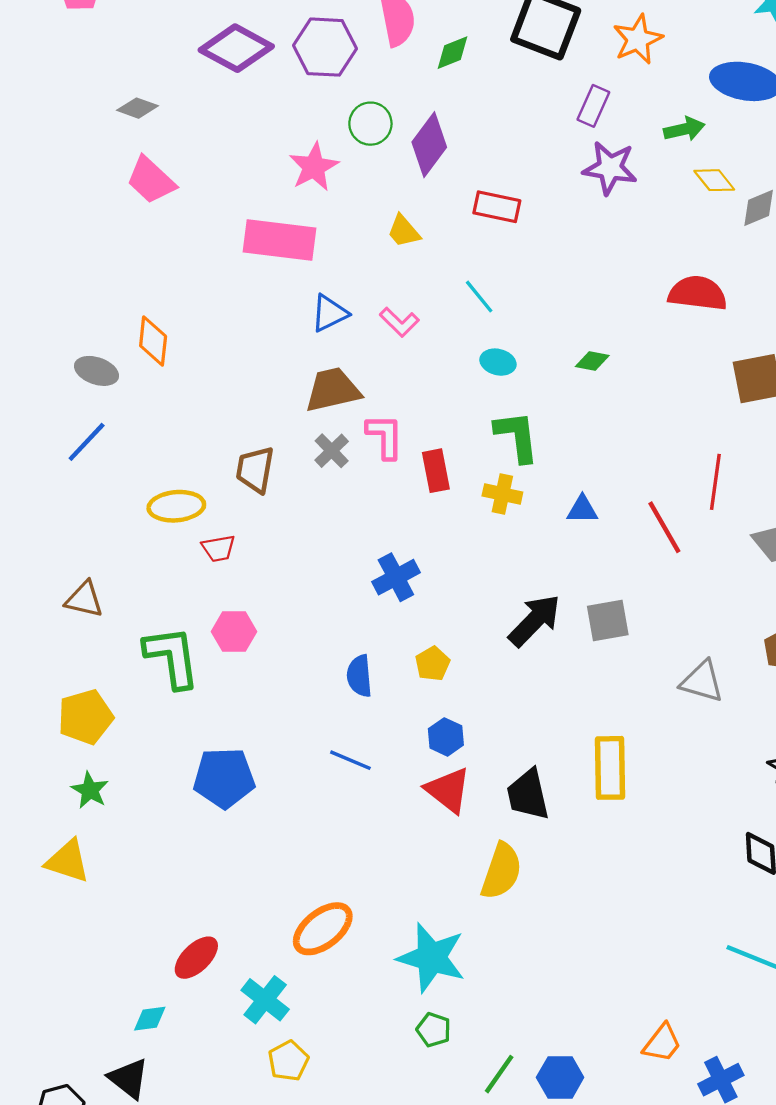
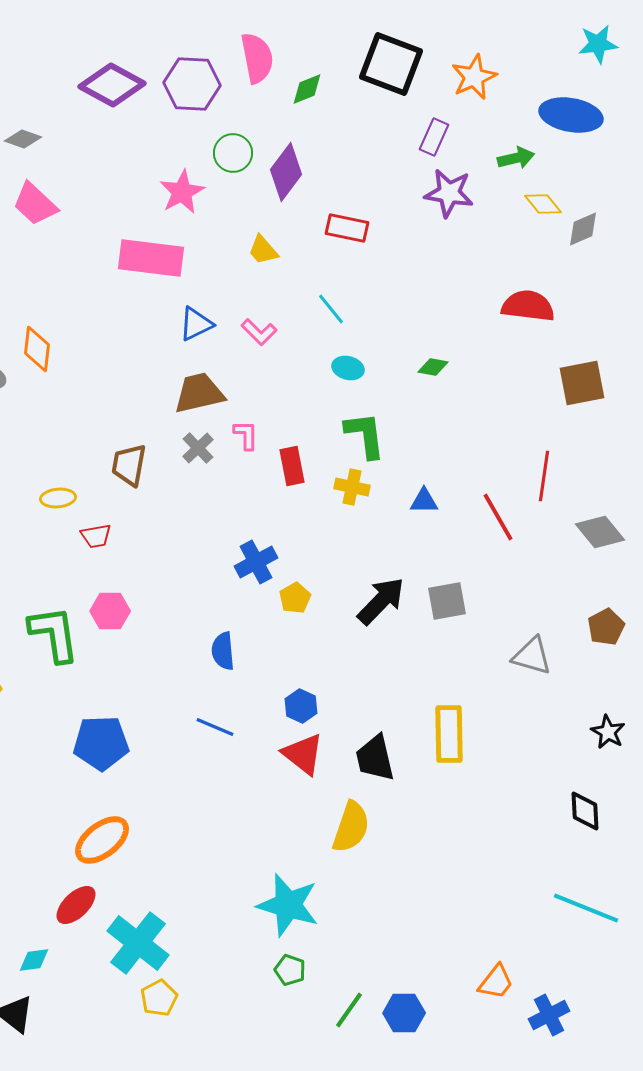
pink L-shape: (385, 436) -> (246, 435), size x0.7
yellow ellipse: (176, 506) -> (58, 498), size x0.7
yellow pentagon: (433, 664) -> (295, 598), moved
orange ellipse: (323, 929) -> (102, 840), moved
cyan cross: (265, 1000) -> (138, 943), size x1.4

